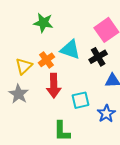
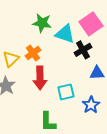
green star: (43, 23) -> (42, 23), moved
cyan triangle: (70, 50) -> (65, 34), moved

